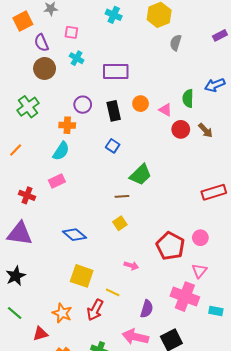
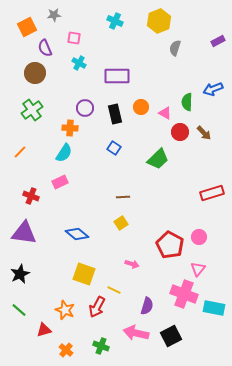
brown circle: (45, 68) -> (35, 73), moved
green trapezoid: (141, 175) -> (158, 159), moved
cyan rectangle: (216, 311) -> (214, 308), size x1.5

